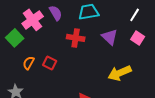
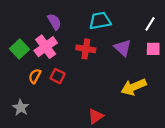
purple semicircle: (56, 13) -> (54, 22), moved
pink cross: (33, 20) -> (46, 47), moved
pink square: (138, 38) -> (153, 49), turned -32

